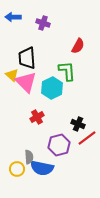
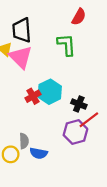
cyan hexagon: (52, 88) -> (50, 92), moved
purple hexagon: (59, 145) -> (75, 132), moved
blue semicircle: (42, 168) -> (39, 153), size x0.7

